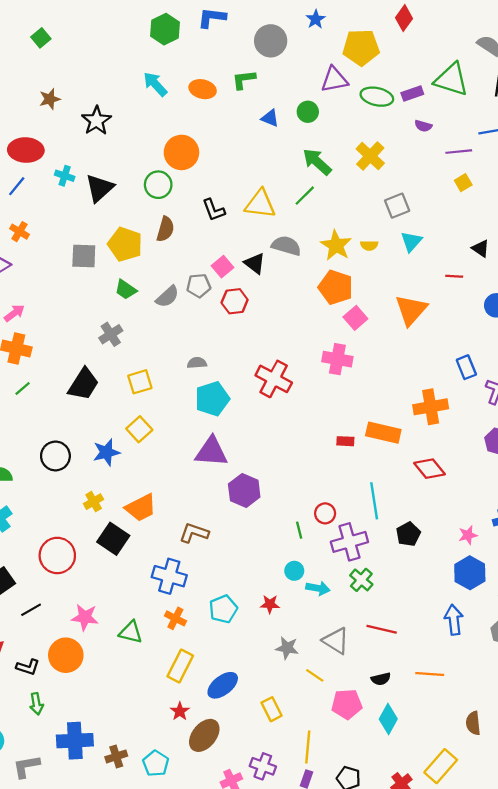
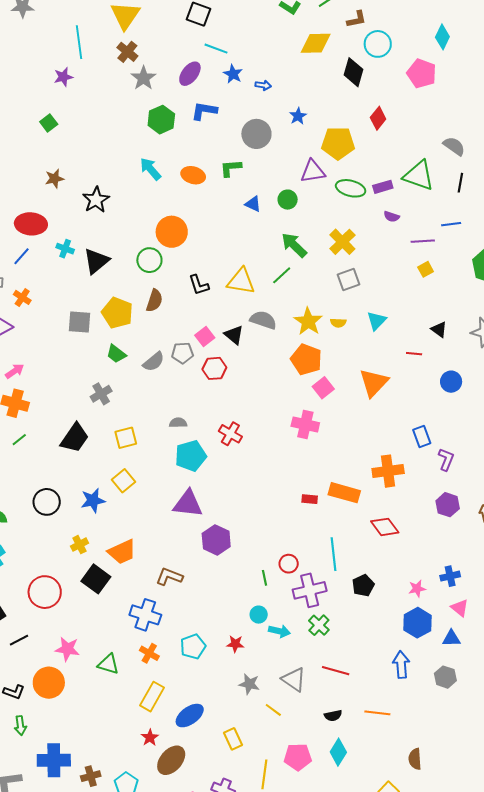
gray square: (397, 206) -> (349, 279), moved
red cross: (274, 379) -> (230, 434), moved, size x0.7
pink pentagon: (347, 704) -> (298, 757), moved

